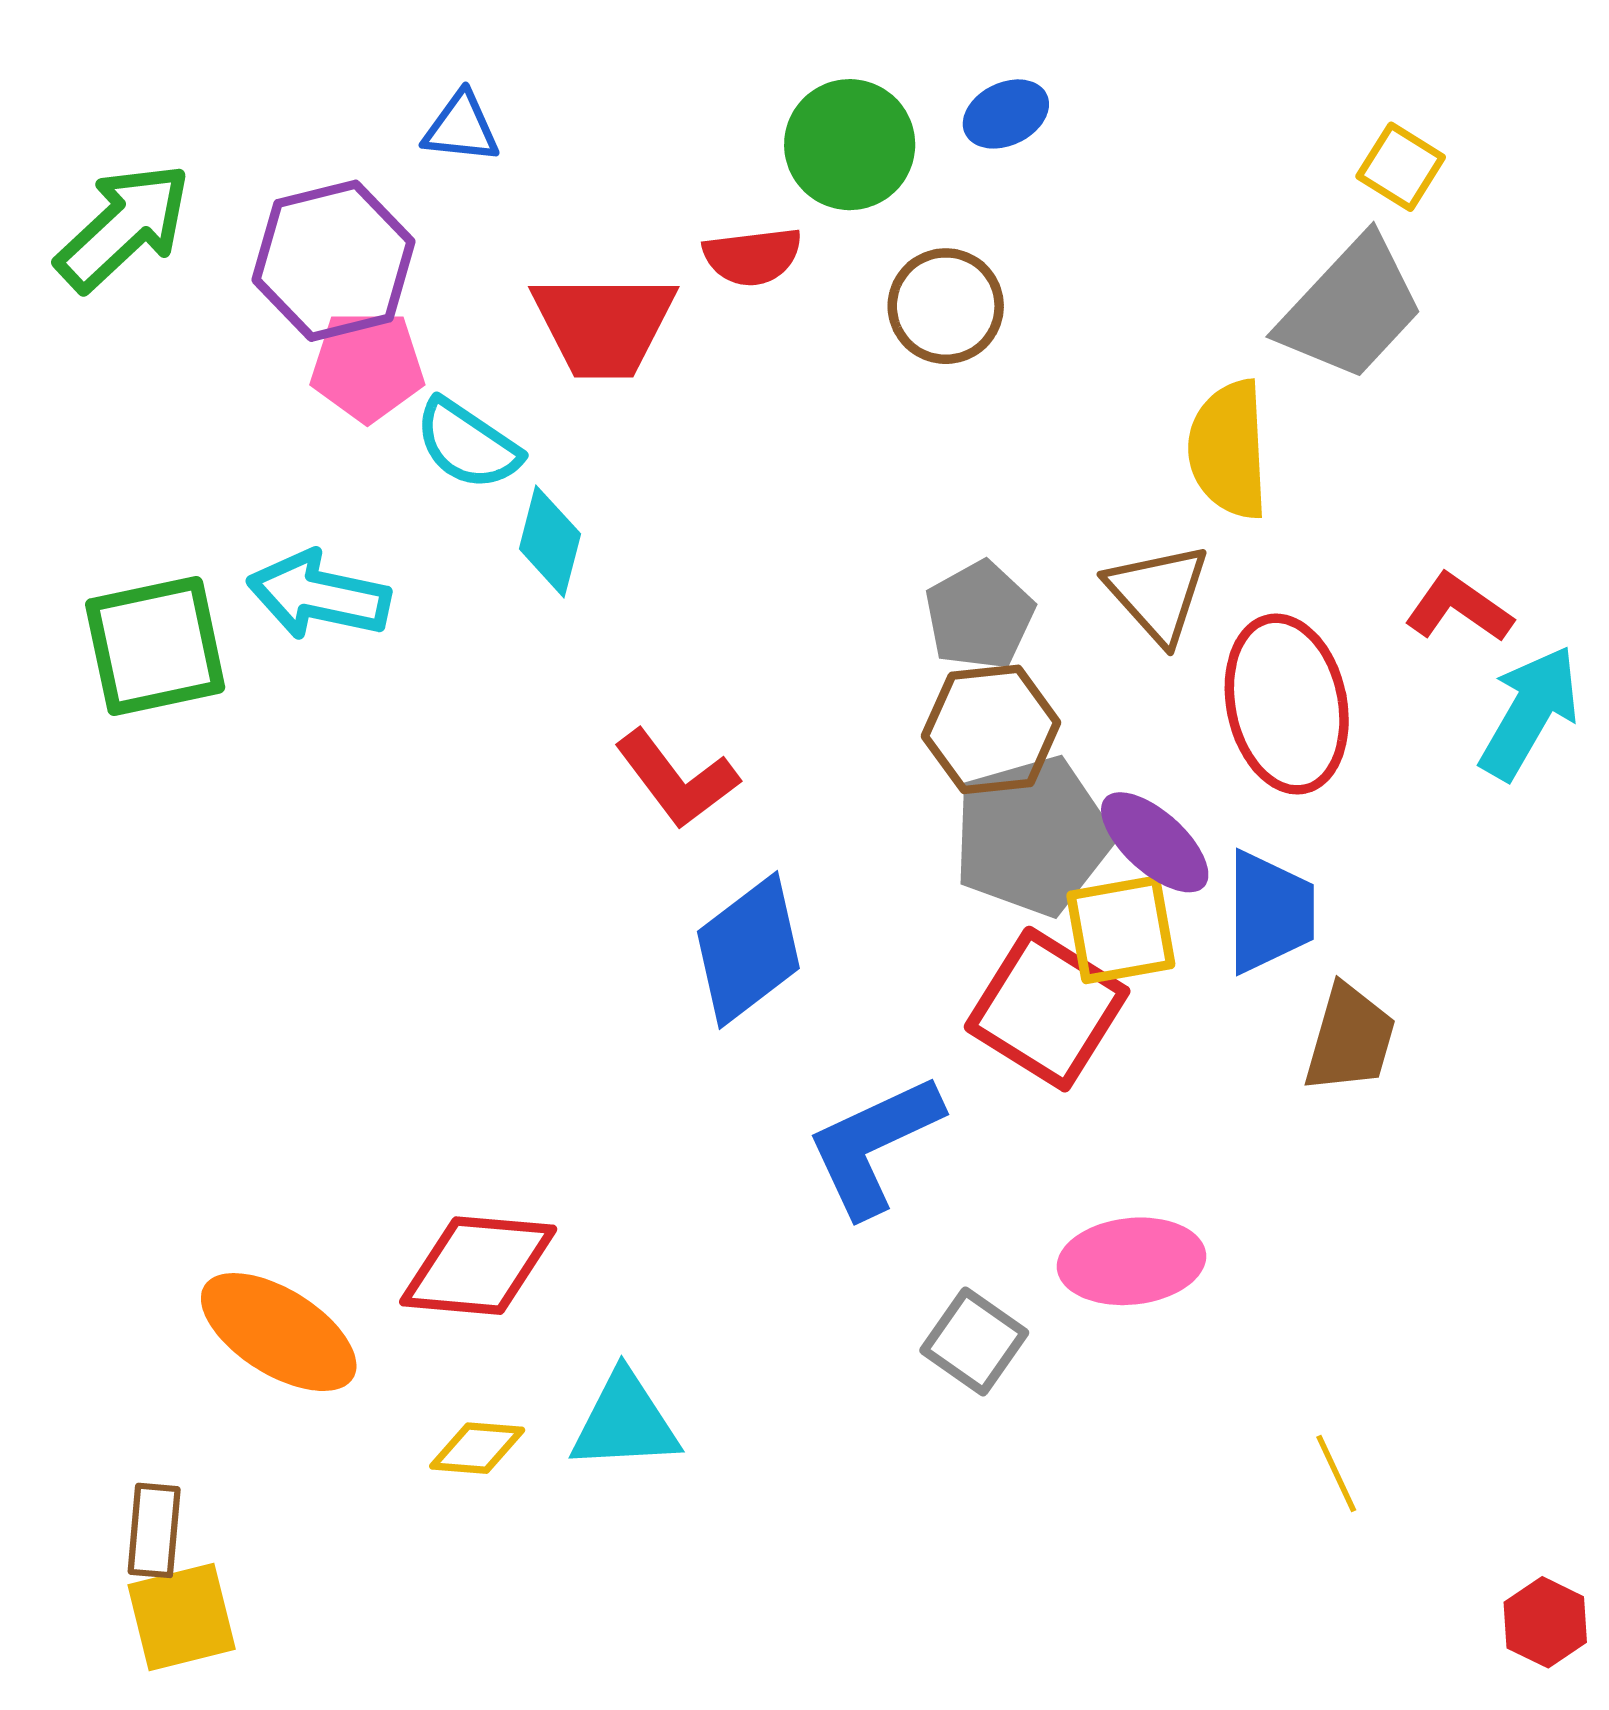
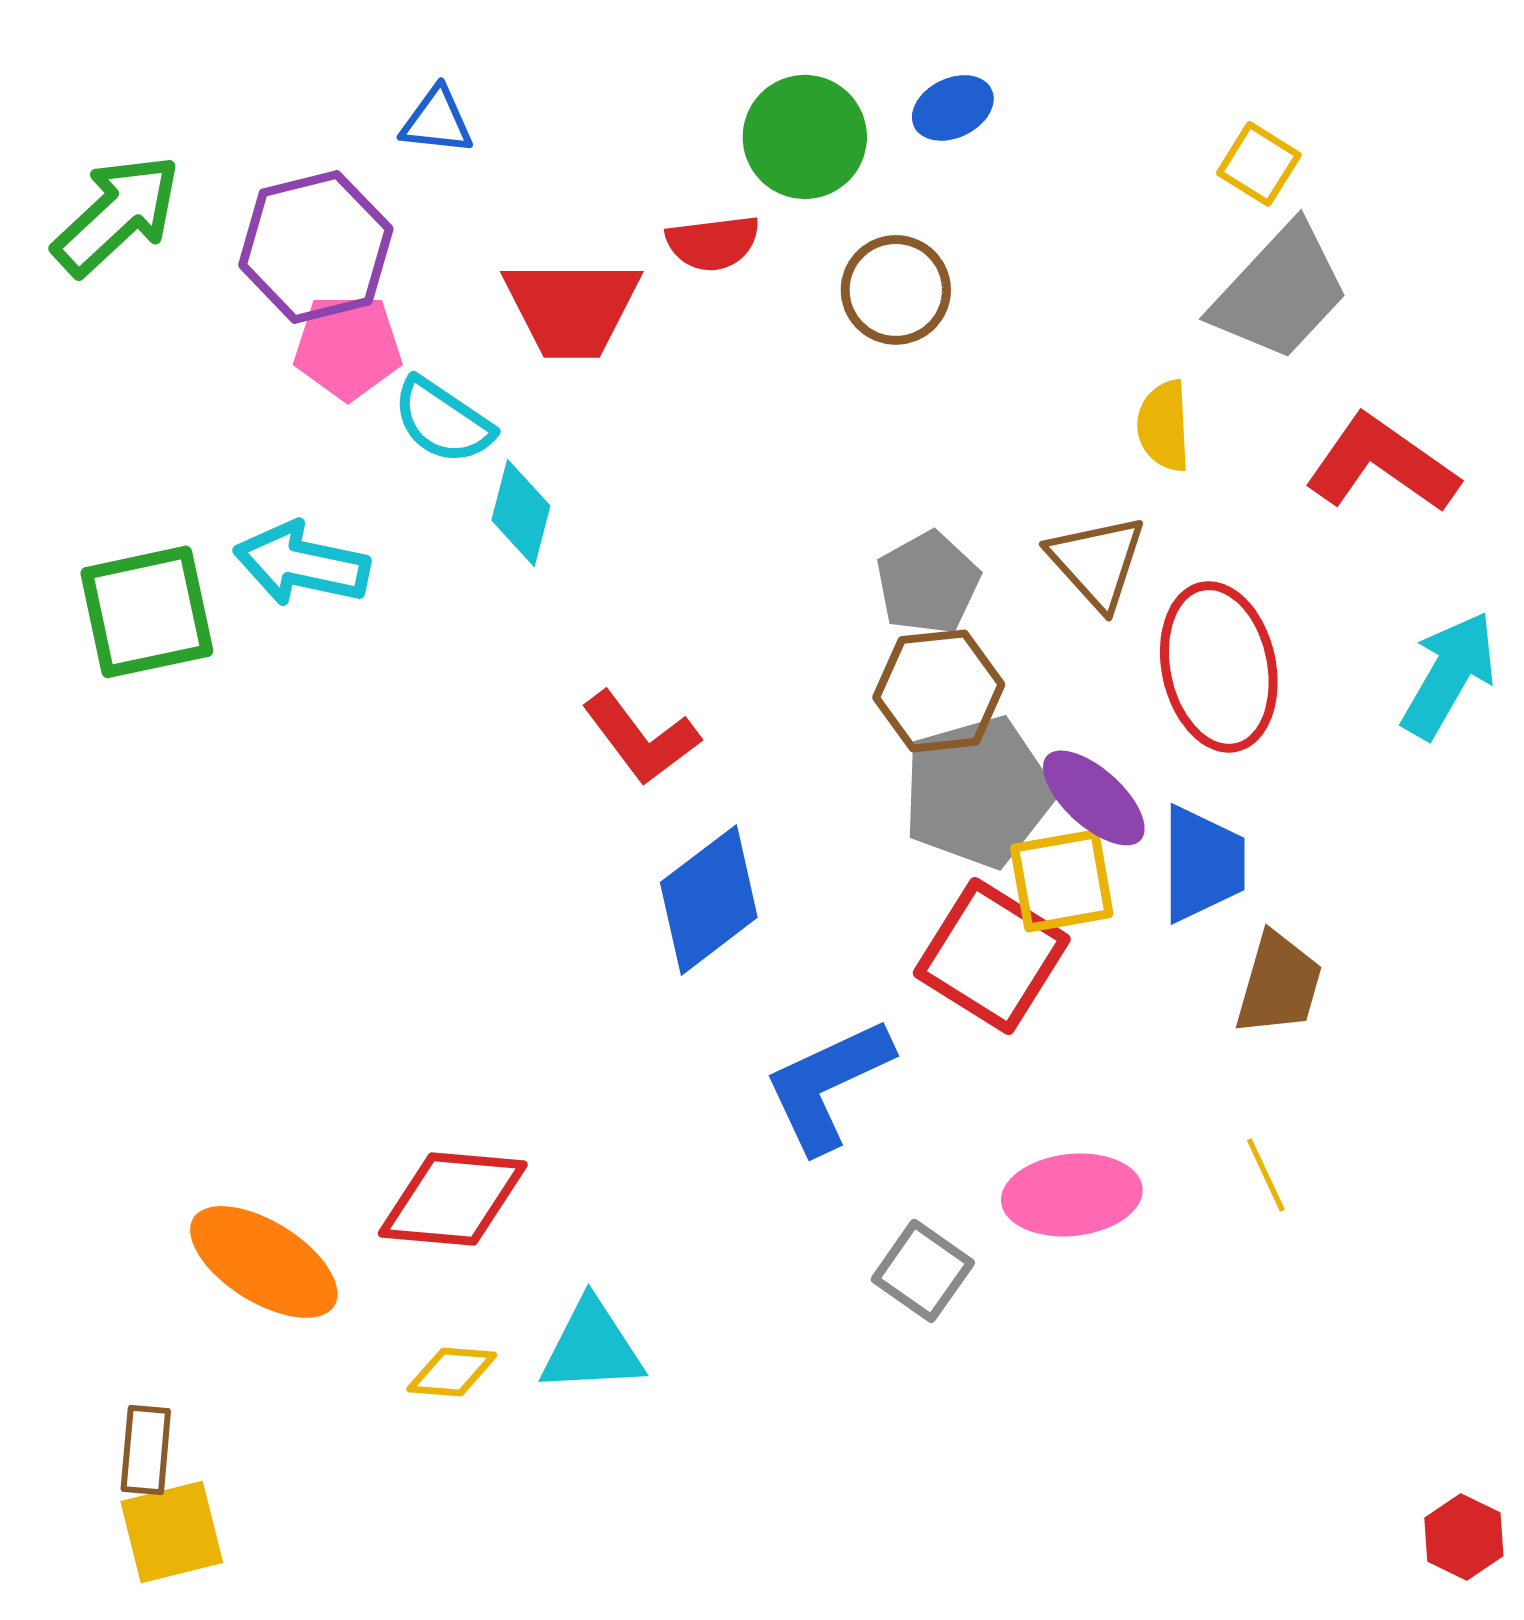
yellow square: (1401, 167) -> (1259, 164), moved
yellow semicircle: (1229, 450) -> (1164, 426), size x0.7
red L-shape: (1459, 608) -> (1382, 464), moved, size x1.5
yellow line: (1336, 1473) -> (1266, 1175), moved

